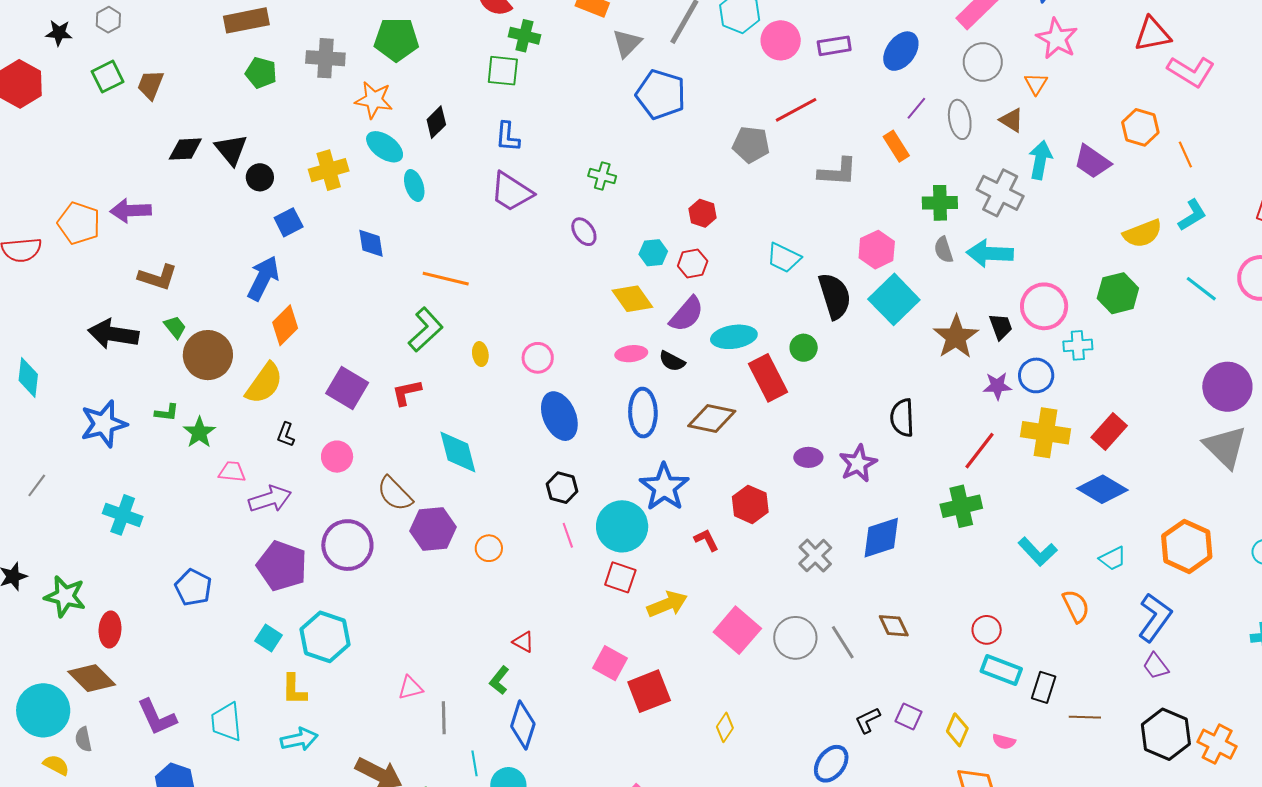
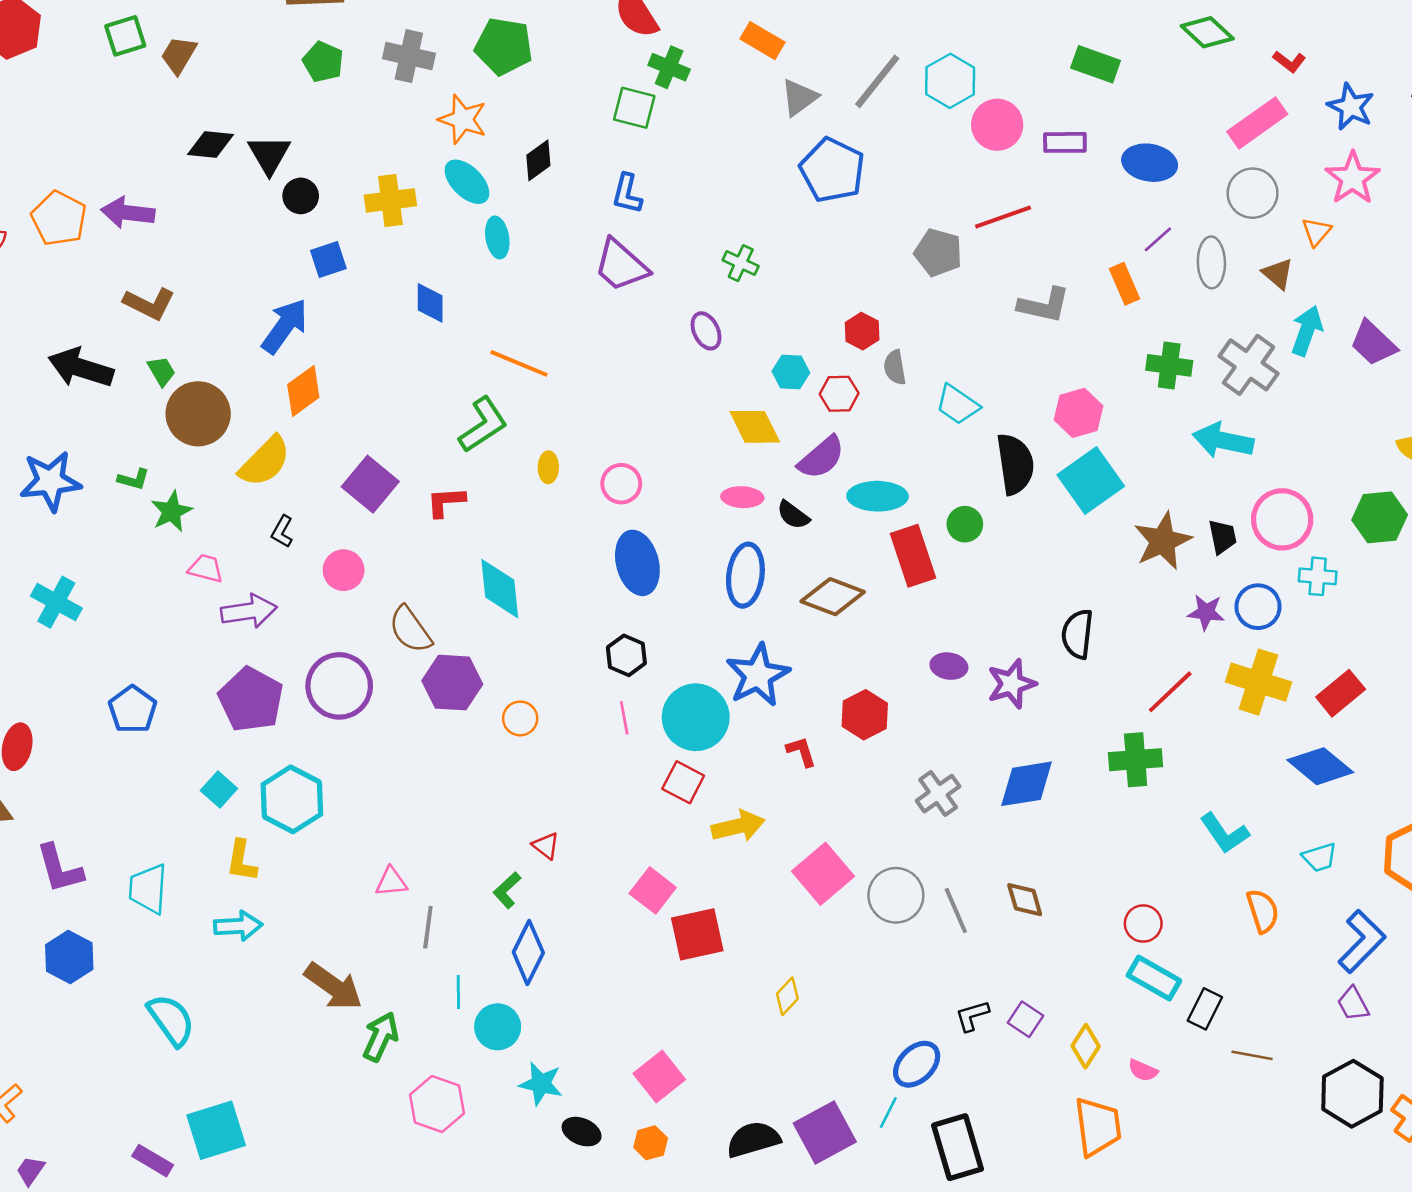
blue ellipse: (901, 51) -> (1150, 163), turned 54
gray semicircle: (944, 250) -> (895, 367), moved

